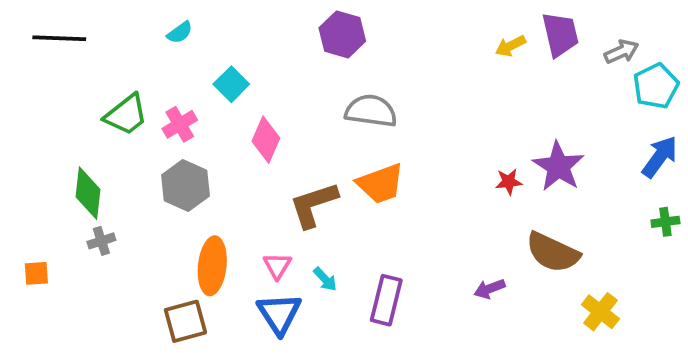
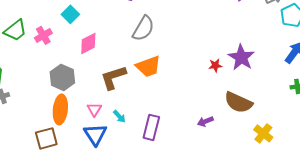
gray semicircle: (371, 111) -> (143, 28), turned 112
pink diamond: (266, 140) -> (88, 43), turned 40
gray hexagon: (185, 185) -> (62, 77), moved

